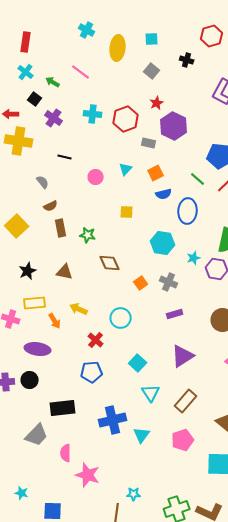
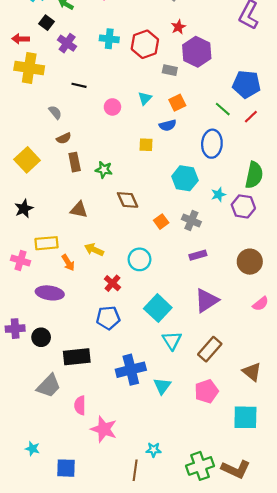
blue semicircle: (164, 194) -> (168, 125), moved
black star: (28, 271) -> (24, 209), moved
cyan square: (138, 363) -> (158, 308), size x1.4
black circle: (30, 380) -> (41, 337), moved

